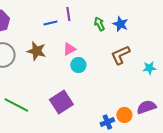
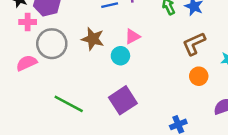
cyan circle: (78, 65) -> (120, 56), moved
orange circle: (124, 115) -> (199, 76), moved

